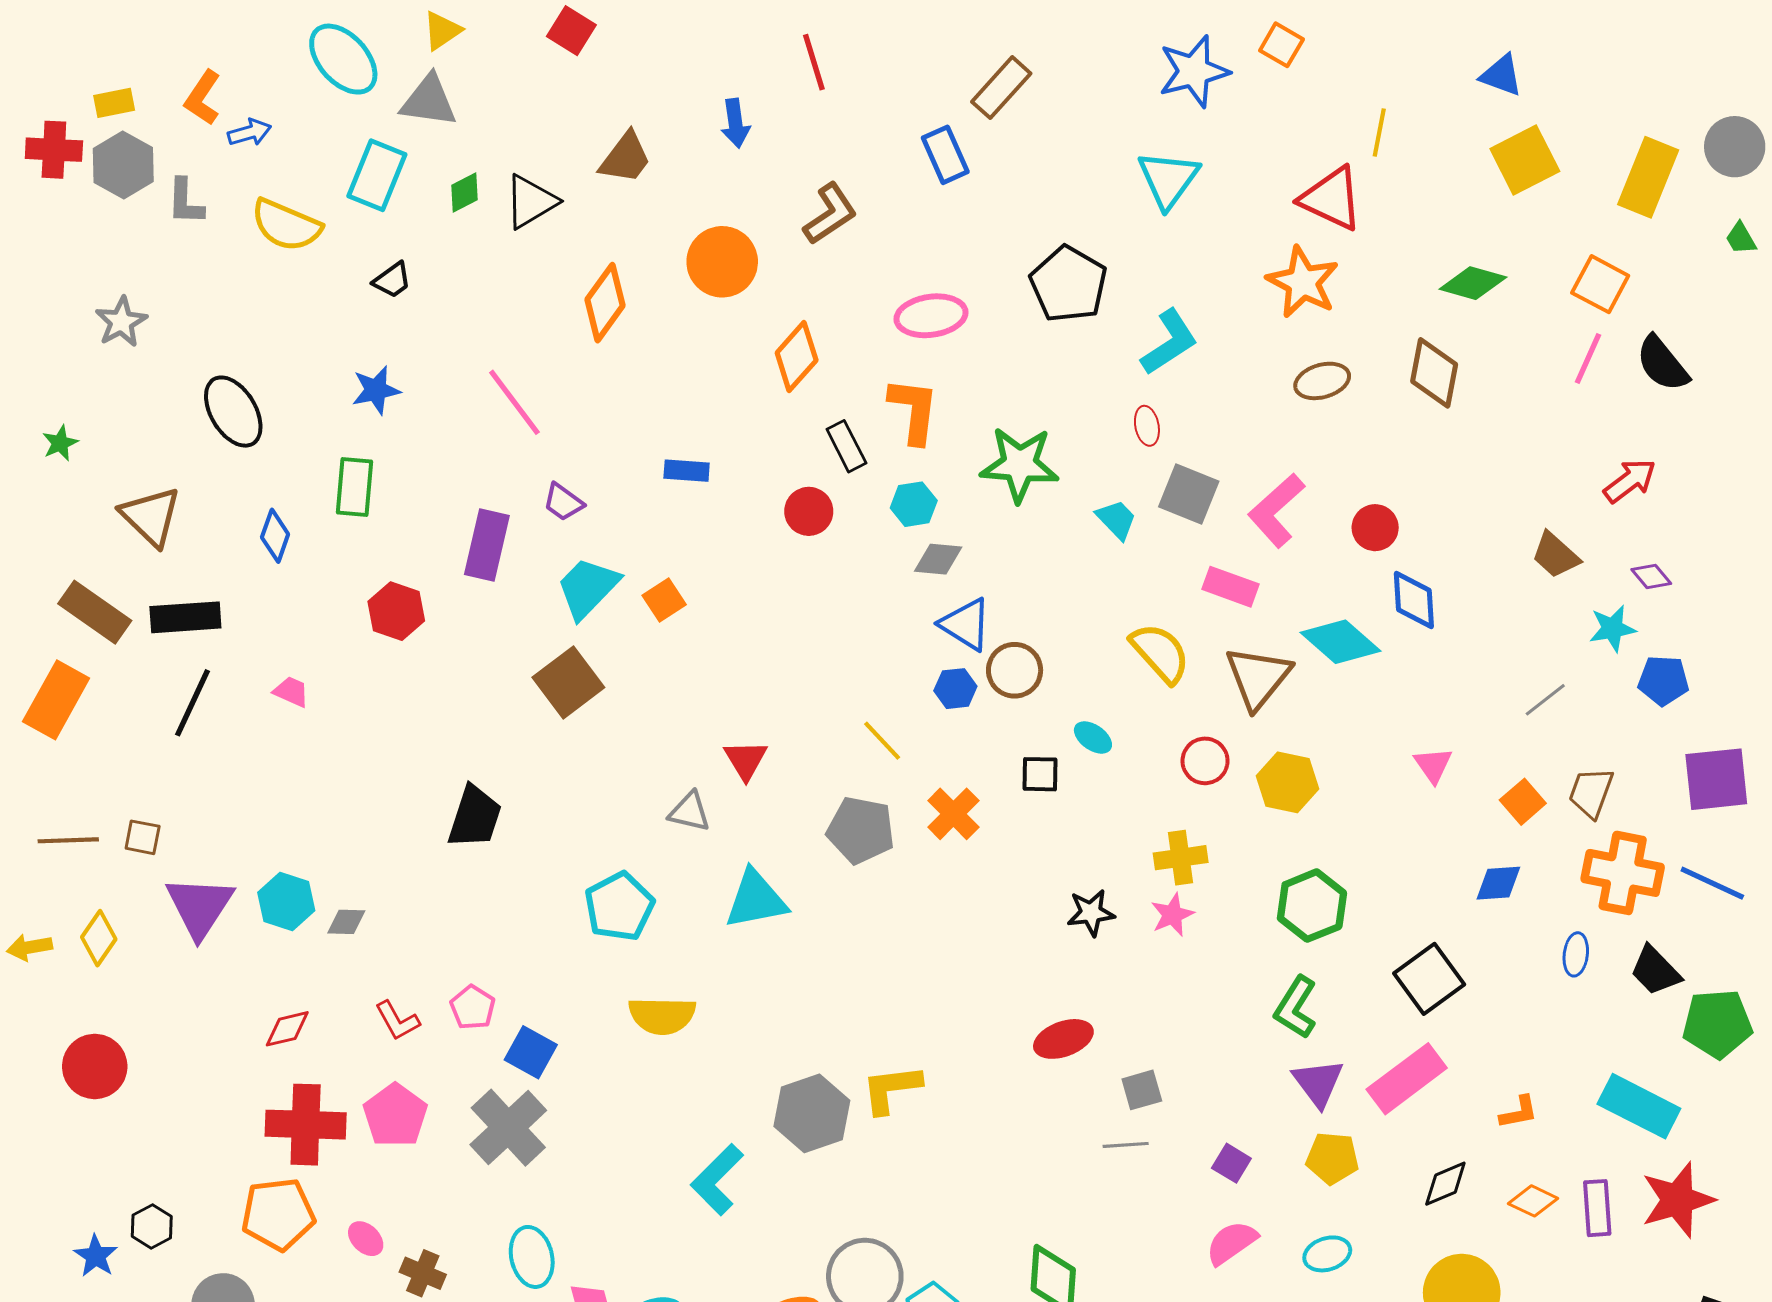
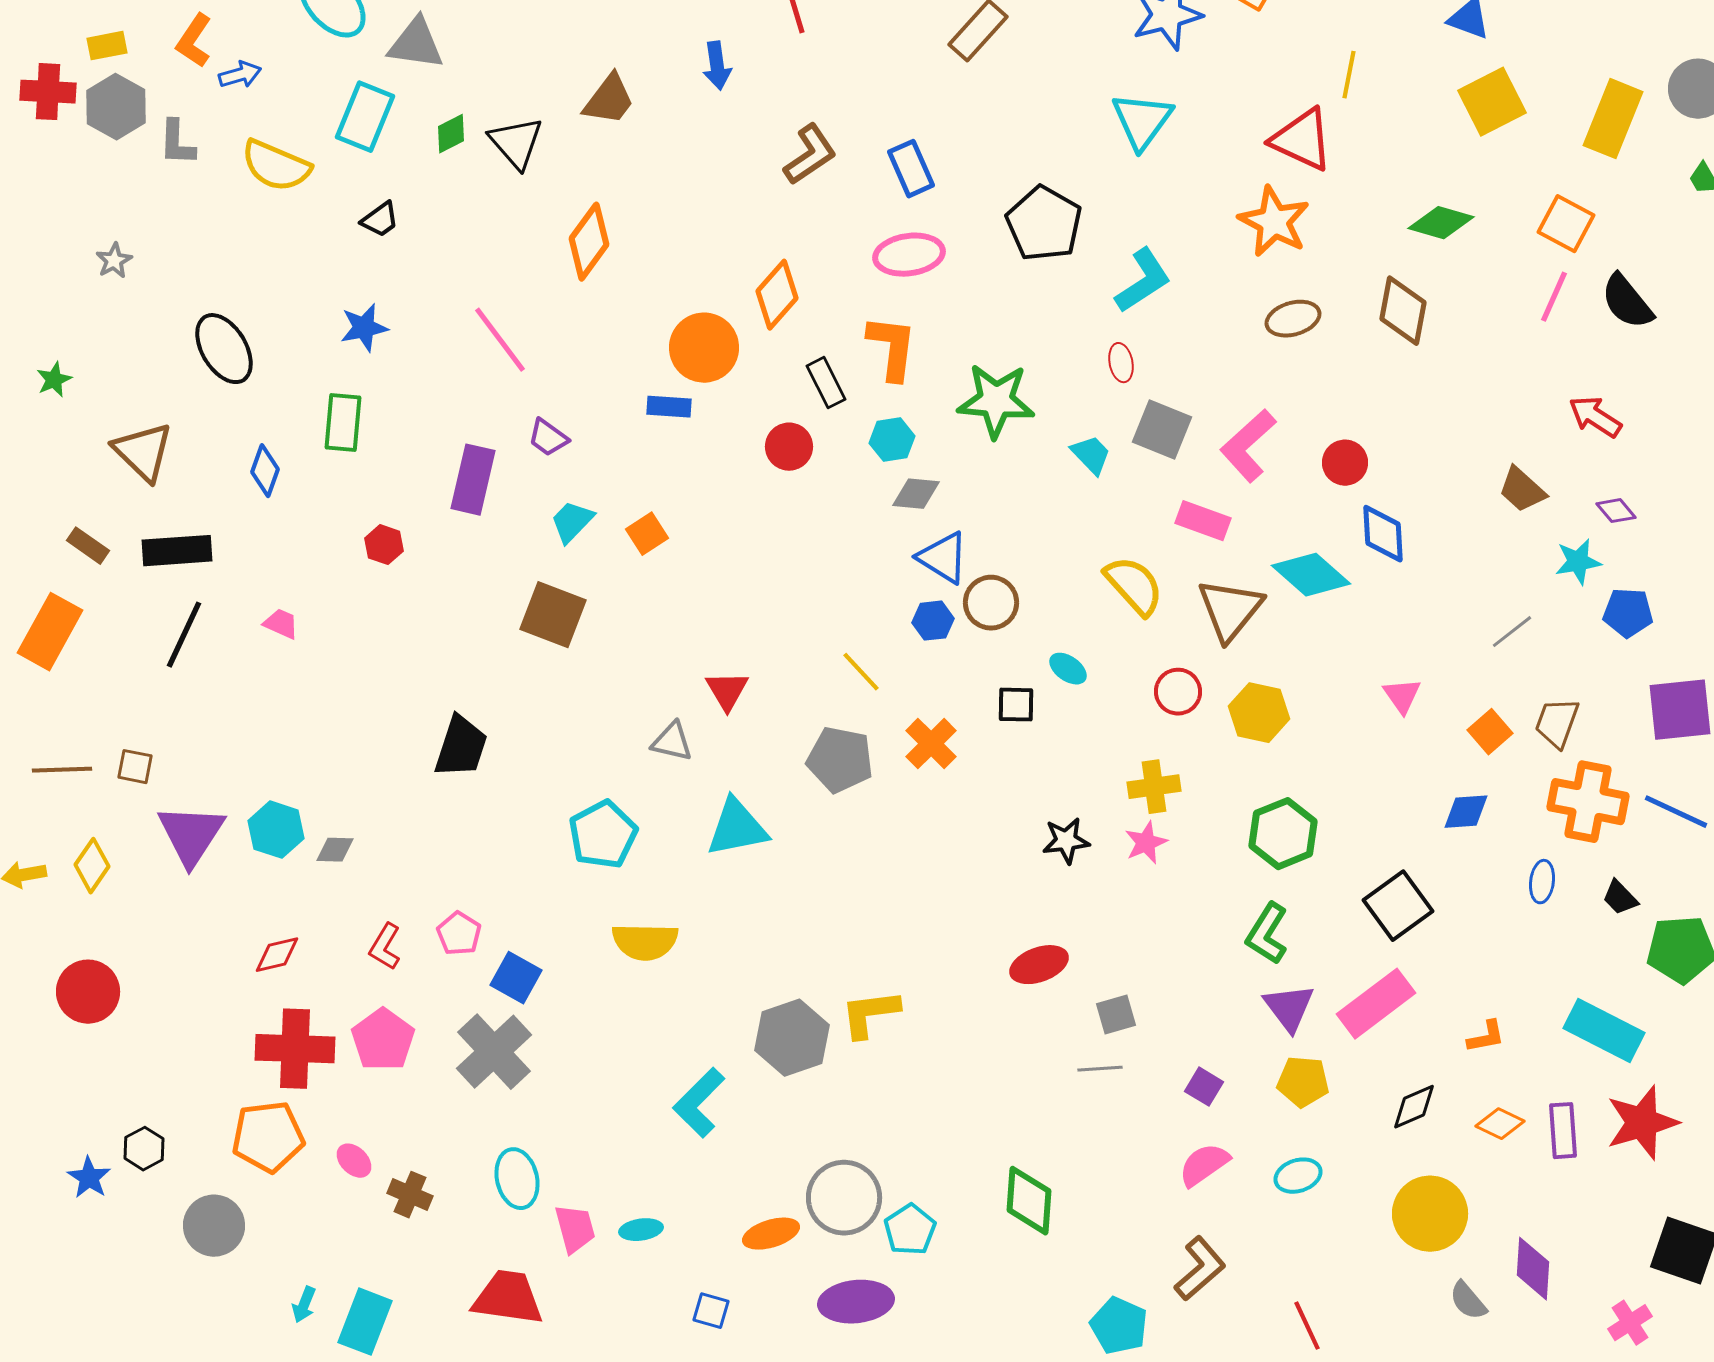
blue rectangle: (945, 155) -> (911, 169), moved
black triangle: (531, 202) -> (516, 143), turned -40
orange circle: (722, 262) -> (704, 348), moved
gray star: (121, 322) -> (114, 261), size x0.7
red arrow: (1630, 481) -> (1595, 417), turned -110
cyan trapezoid: (588, 588) -> (572, 522), size x0.7
red hexagon: (396, 611) -> (384, 545), size x0.7
brown rectangle: (95, 612) -> (88, 546), size x0.6
brown square: (568, 682) -> (553, 615), turned -32
black trapezoid: (1655, 971) -> (1620, 898), size x0.7
red L-shape: (397, 1021) -> (385, 947), turned 60

